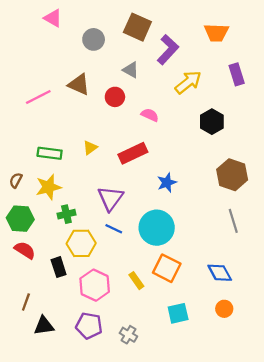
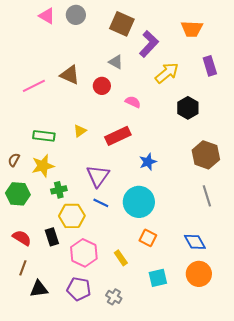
gray circle: (94, 39) -> (76, 15), moved
red semicircle: (25, 250) -> (22, 238), moved
orange square: (167, 268) -> (148, 238), size x0.7
yellow rectangle: (136, 281) -> (121, 258), moved
orange circle: (224, 309) -> (199, 274), size x1.6

